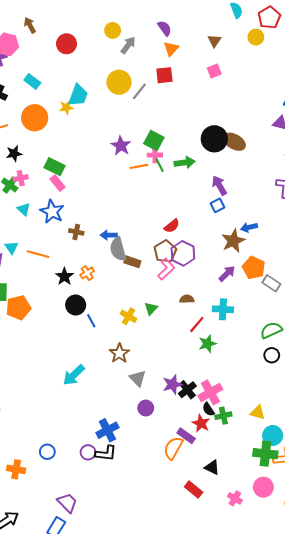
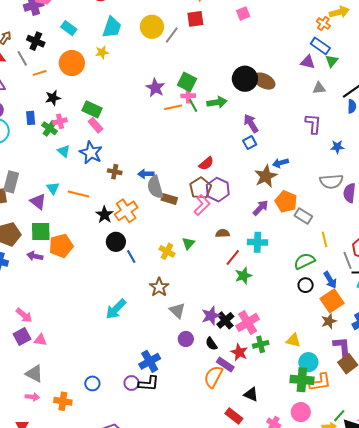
cyan trapezoid: (78, 95) -> (112, 27), moved
orange cross: (87, 273) -> (126, 211), size x1.6
black semicircle: (208, 409) -> (211, 344), moved

